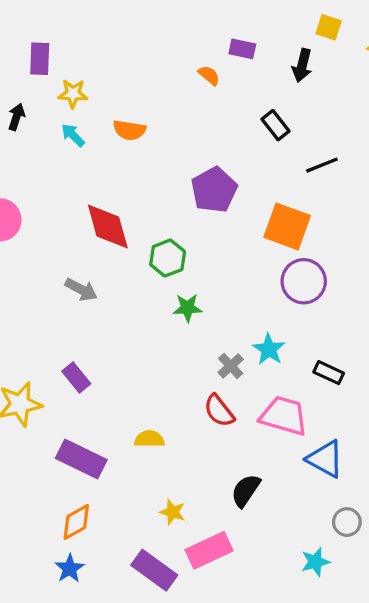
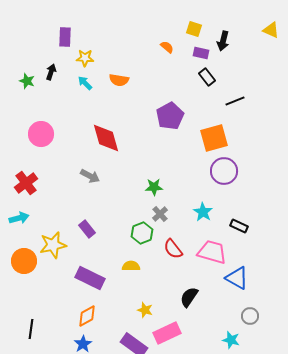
yellow square: (329, 27) -> (194, 29), moved
purple rectangle: (242, 49) -> (201, 53), moved
orange square: (287, 226) -> (214, 138), turned -36
green hexagon: (168, 258) -> (142, 233), moved
gray cross: (231, 366) -> (160, 214), moved
cyan star: (315, 562) -> (231, 340), turned 30

